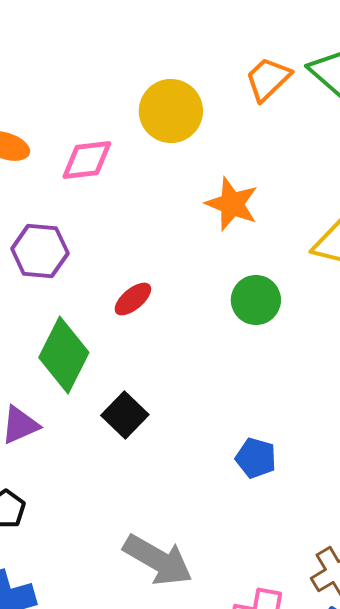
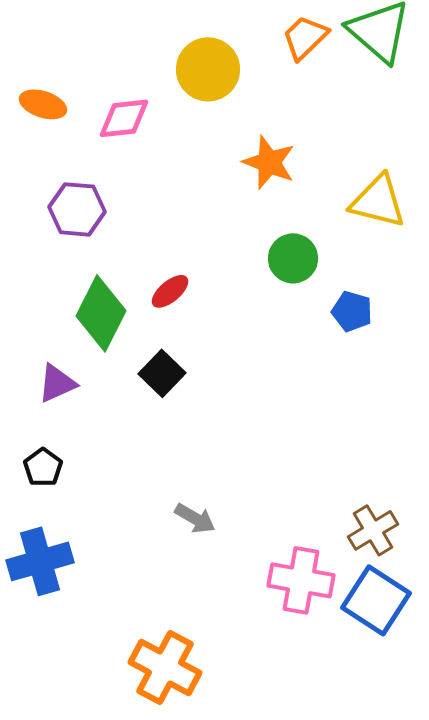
red ellipse: (133, 299) -> (170, 291), moved
blue pentagon: (256, 458) -> (352, 311), moved
gray arrow: (158, 560) -> (195, 518), size x0.6

